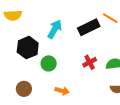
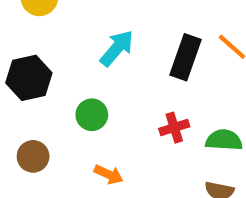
black rectangle: (89, 27) -> (185, 57), turned -55
black hexagon: (28, 48) -> (29, 78), moved

